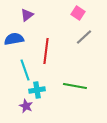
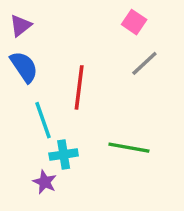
purple triangle: (27, 15) -> (21, 26), moved
blue semicircle: (14, 39) -> (24, 67), turned 66

